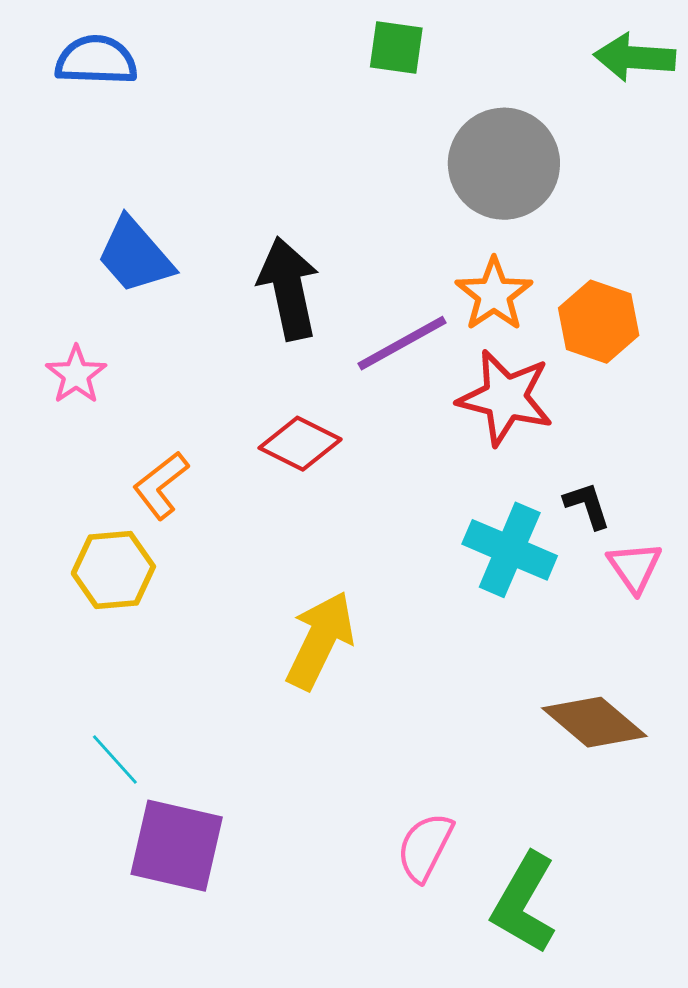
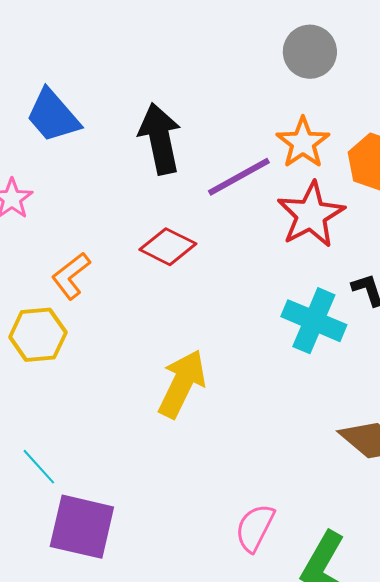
gray circle: (504, 164) -> (310, 52), size x0.7
red star: (505, 398) -> (311, 215), turned 30

